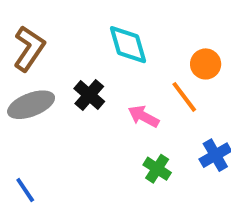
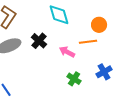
orange line: (184, 97) -> (88, 42), turned -60

